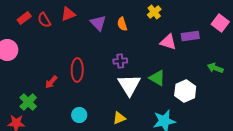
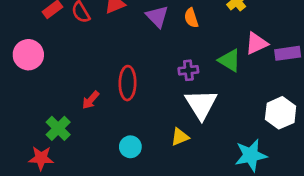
purple rectangle: (190, 36) -> (288, 53), moved
pink triangle: (168, 42) -> (256, 43), turned -42
green triangle: (157, 78) -> (230, 60), moved
yellow triangle: (119, 118) -> (180, 137), moved

